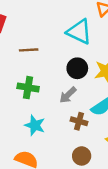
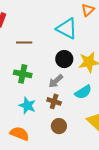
brown cross: (79, 121) -> (54, 101), moved
brown circle: (82, 156) -> (59, 126), moved

